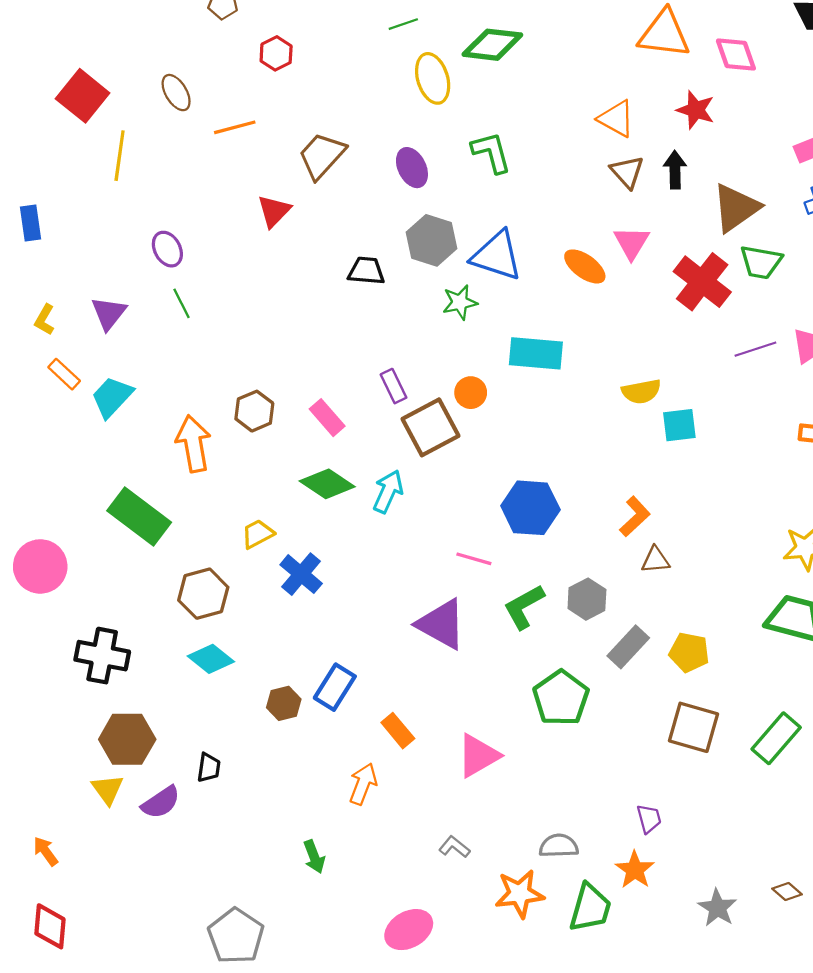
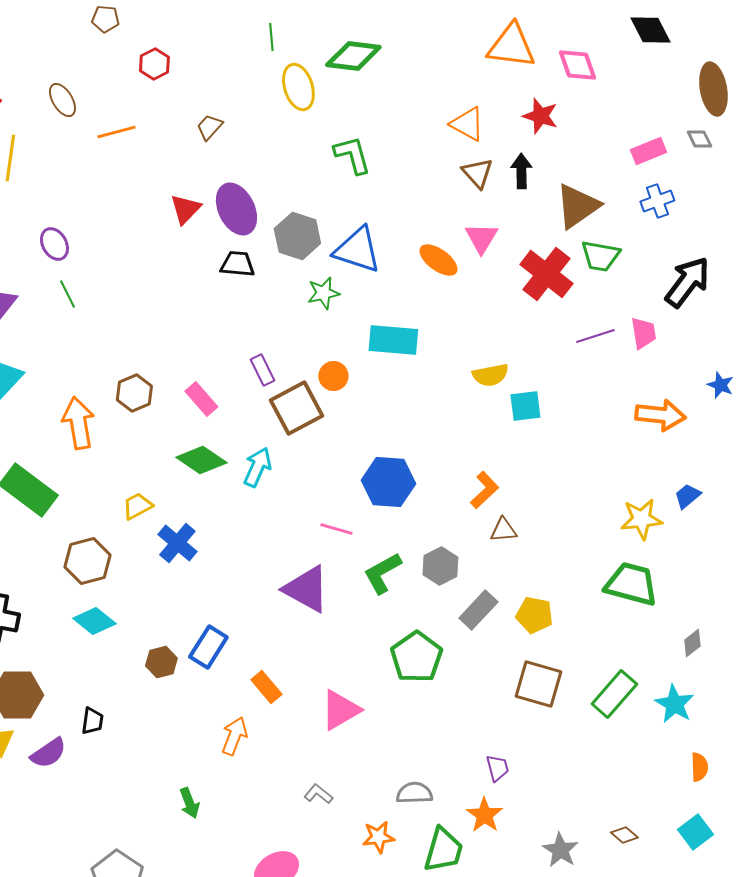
green line: (403, 24) -> (271, 37), turned -76
brown trapezoid: (322, 156) -> (209, 127), moved, size x0.6
purple ellipse: (412, 168) -> (236, 209), moved, size x1.4
red triangle: (274, 211) -> (185, 209), moved
orange star: (520, 894) -> (378, 837), size x0.7

